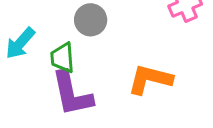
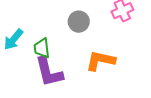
gray circle: (91, 20) -> (79, 22), moved

